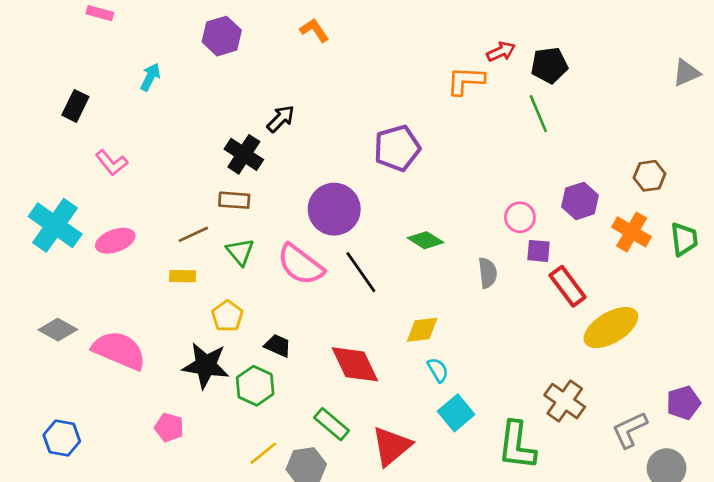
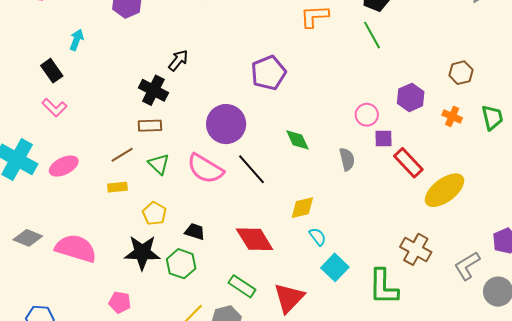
black rectangle: (75, 106) -> (52, 71), moved, turned -55
orange cross: (632, 232) -> (452, 116), size x0.7
green diamond: (425, 240) -> (297, 140), turned 40

